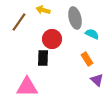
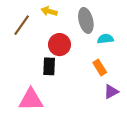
cyan semicircle: (92, 34) -> (105, 39), turned -32
purple triangle: (97, 80) -> (111, 92), turned 48

